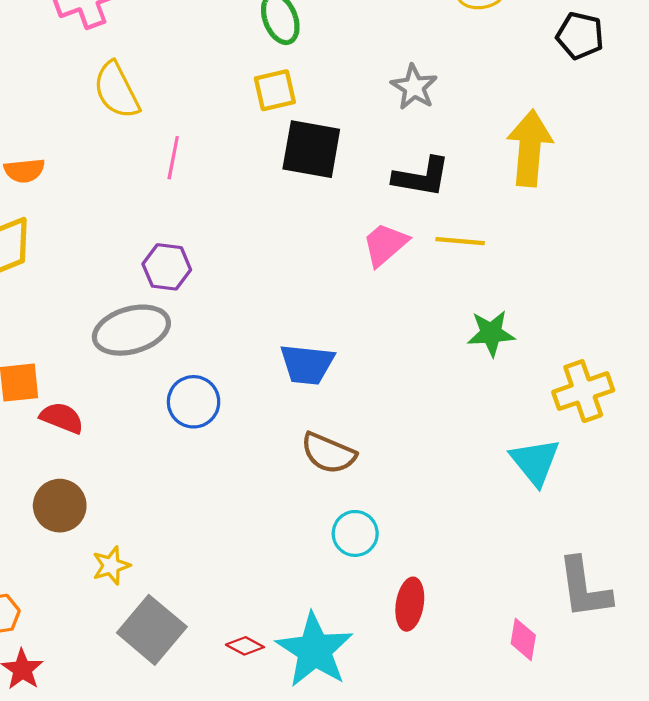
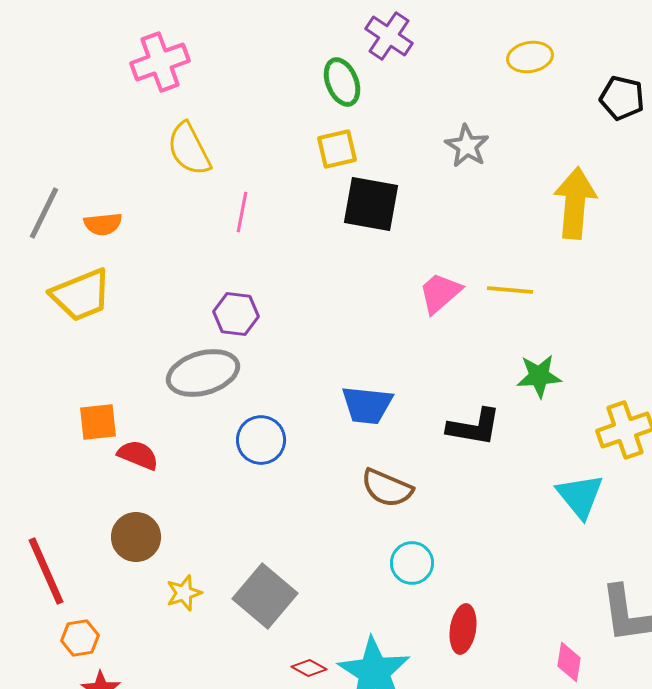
black L-shape: (422, 177) -> (474, 427), moved
gray square: (152, 630) -> (265, 596), moved

